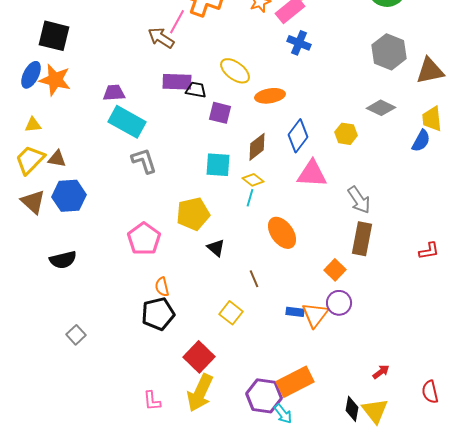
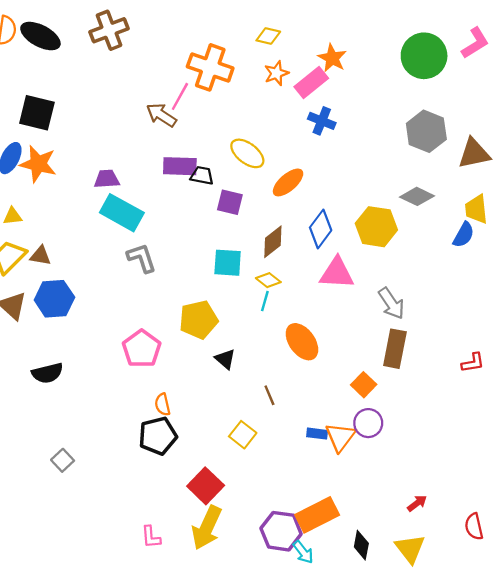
orange ellipse: (270, 96) -> (288, 182), turned -32
yellow hexagon: (346, 134) -> (376, 227), size x1.6
black diamond: (352, 409) -> (361, 545), moved

